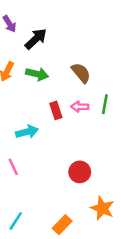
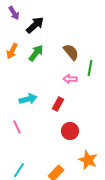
green arrow: (37, 74) -> (36, 53), turned -66
green line: (105, 104) -> (90, 68), moved
red rectangle: (56, 110) -> (58, 104), moved, turned 48

